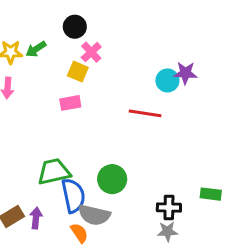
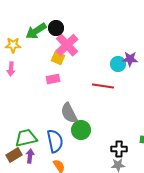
green arrow: (36, 49) -> (36, 31), moved, size x1.5
pink cross: (91, 52) -> (67, 45), size x1.6
green trapezoid: (54, 172) -> (26, 138), moved
gray semicircle: (94, 215) -> (69, 113), moved, turned 50

